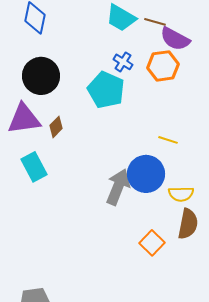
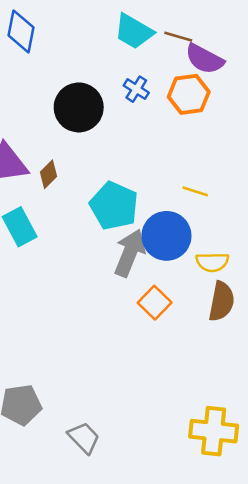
black circle: (41, 76) -> (79, 107), moved
cyan pentagon: (106, 90) -> (114, 206), moved
orange square: (152, 243) -> (155, 303), moved

